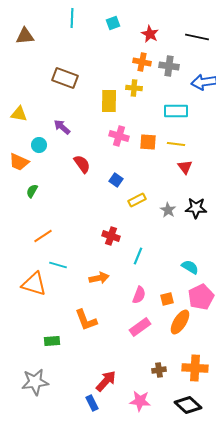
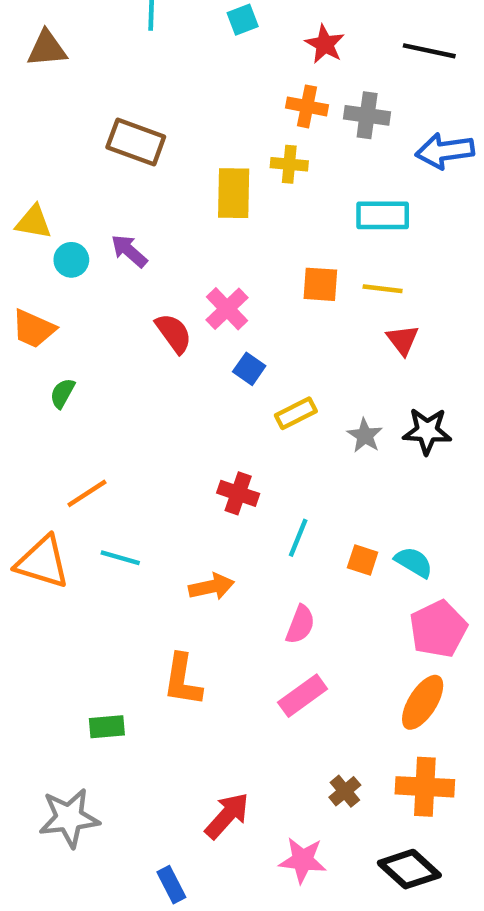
pink cross: (119, 136) -> (227, 309), moved, turned 30
cyan circle: (39, 145) -> (71, 260), moved
orange triangle: (34, 284) -> (42, 562), moved
orange square: (167, 299) -> (363, 560), moved, turned 32
orange L-shape: (86, 320) -> (183, 680), turned 30
orange ellipse: (180, 322) -> (423, 702), moved
brown cross: (159, 370) -> (345, 791), turned -32
blue rectangle: (92, 403) -> (171, 885), moved

